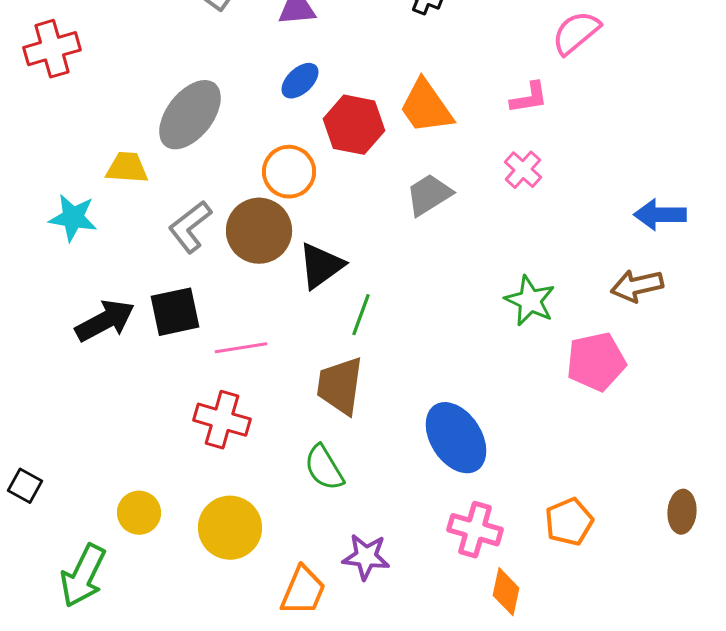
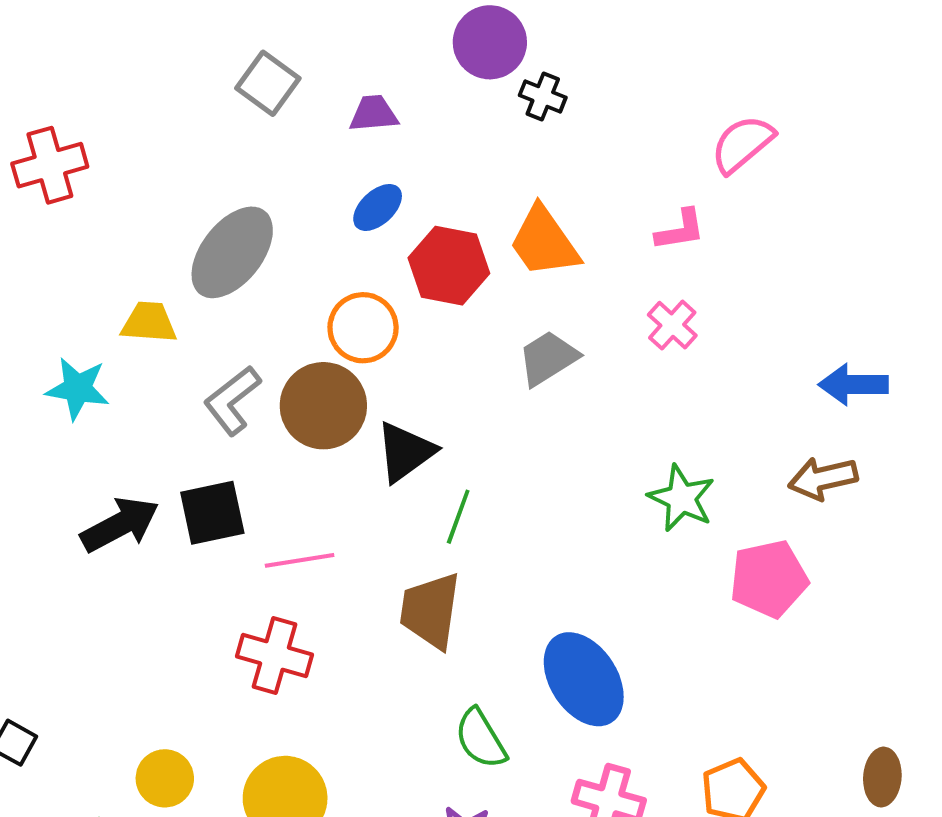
green semicircle: (324, 468) -> (481, 739), moved

